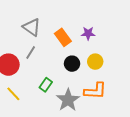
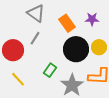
black circle: (72, 64) -> (76, 49), size x1.6

